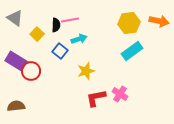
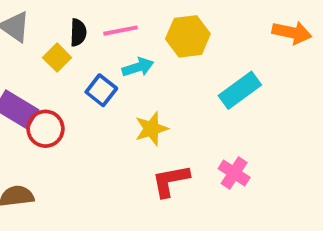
yellow hexagon: (129, 23) -> (188, 36), moved
black semicircle: (56, 25) -> (78, 33), moved
pink cross: (120, 94) -> (234, 173), moved

